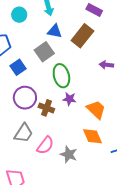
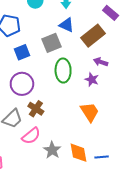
purple arrow: (106, 65) -> (101, 62), moved
purple star: (69, 99) -> (92, 79), moved
brown cross: (46, 108) -> (36, 109), moved
orange diamond: (92, 136) -> (78, 153), moved

